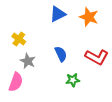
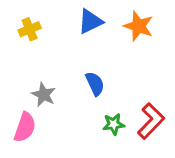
yellow cross: (19, 39) -> (30, 29), moved, turned 32
red L-shape: (97, 57) -> (151, 121), moved, turned -75

